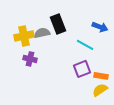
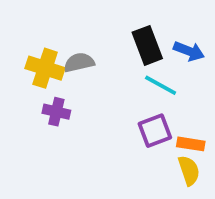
black rectangle: (58, 24) -> (147, 45), moved
yellow cross: (24, 36) -> (45, 68), turned 30
yellow semicircle: (100, 90) -> (189, 170), turned 105

